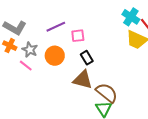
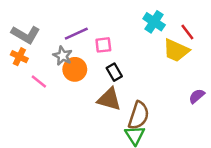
cyan cross: (131, 17) -> (154, 22), moved
gray star: (30, 50) -> (63, 56), moved
brown semicircle: (107, 93) -> (139, 115), turned 70

